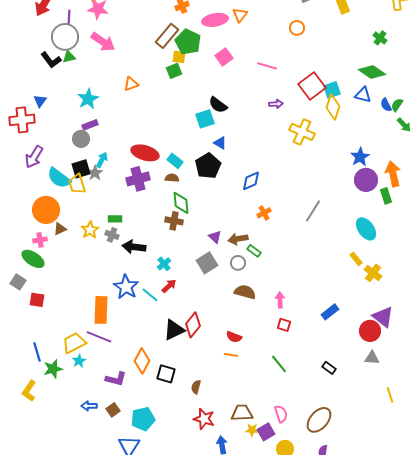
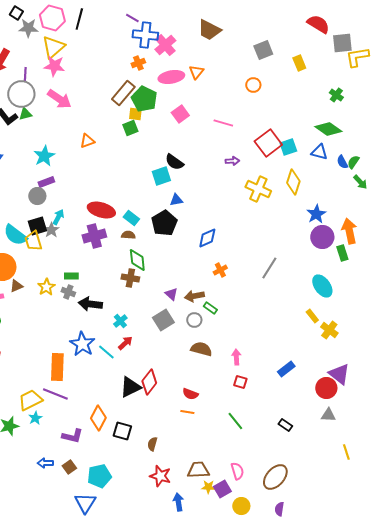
yellow diamond: (333, 107) -> (293, 182), moved
blue triangle: (220, 143) -> (176, 200), turned -40

